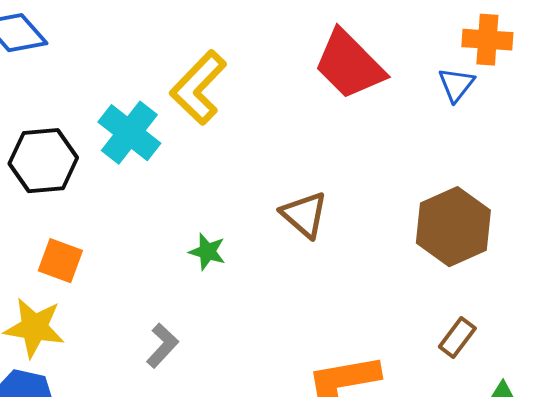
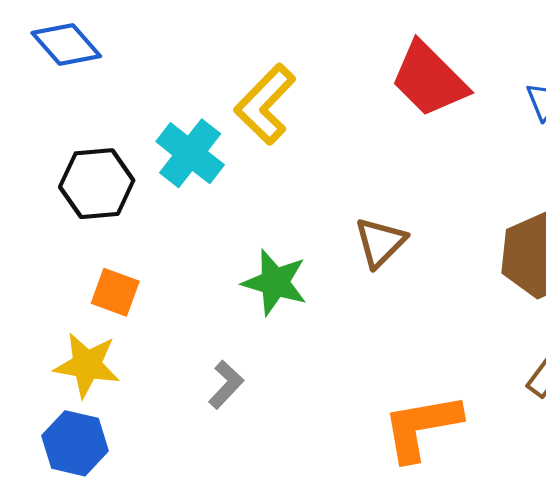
brown triangle: (304, 215) -> (380, 242), turned 34
green star: (207, 252) -> (275, 282), size x1.6

